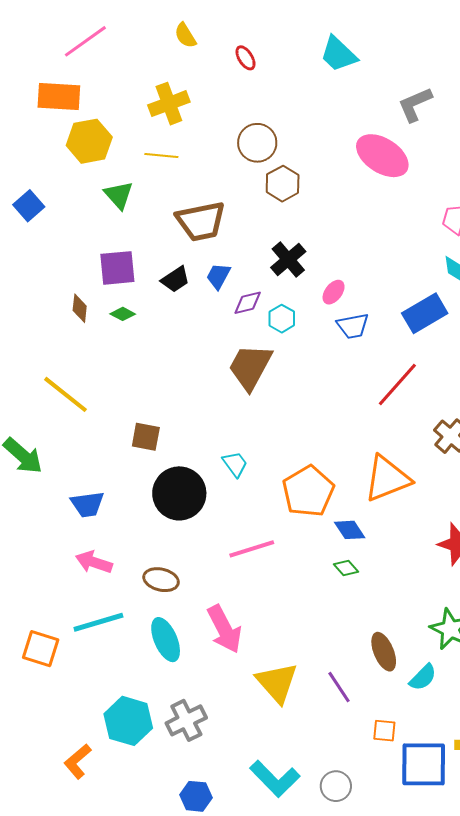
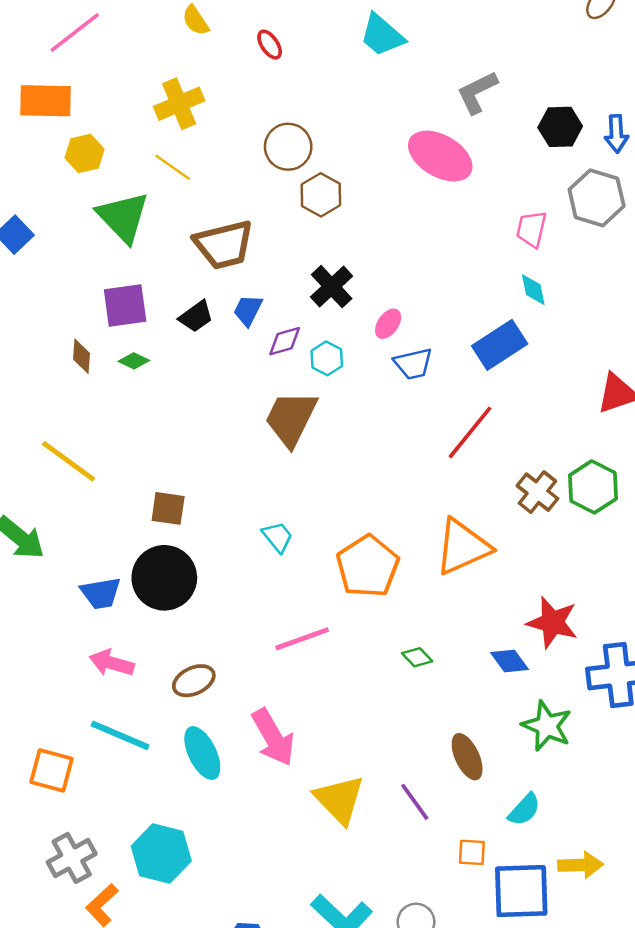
yellow hexagon: (89, 141) -> (85, 153), size x0.7
yellow line: (161, 156) -> (173, 167), turned 32
green triangle: (119, 195) -> (123, 217), size x1.5
black circle: (179, 493) -> (164, 578), moved
blue diamond: (350, 530) -> (510, 661), moved
brown ellipse: (161, 580) -> (194, 681), turned -36
cyan line: (98, 622) -> (120, 735), turned 42
cyan semicircle: (423, 677) -> (524, 810), moved
gray cross: (186, 720) -> (72, 858), moved

